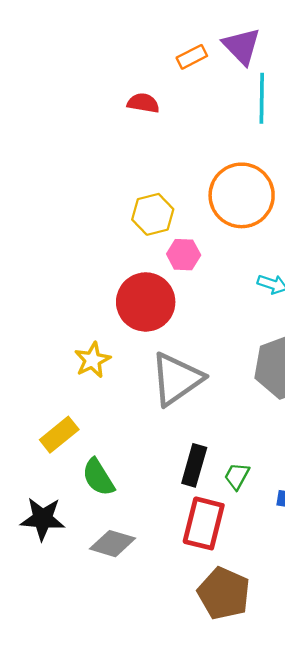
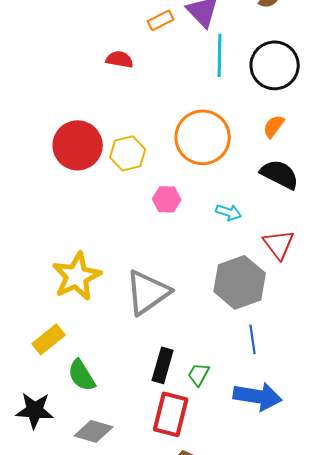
pink hexagon: (184, 255) -> (167, 199), moved
red circle: (146, 302) -> (78, 145), moved
yellow star: (92, 360) -> (77, 276), size x1.6

